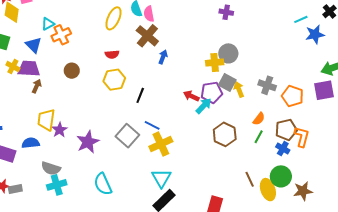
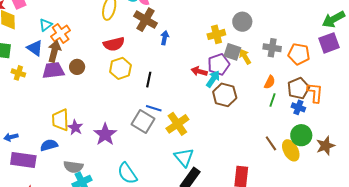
gray circle: (228, 53) -> (242, 22), moved
red semicircle: (112, 54) -> (114, 44), size x1.5
purple trapezoid: (29, 69) -> (53, 70), moved
brown arrow: (37, 86) -> (54, 51), moved, size x1.5
blue line: (152, 125) -> (154, 108), moved
brown hexagon: (225, 134) -> (225, 95), moved

